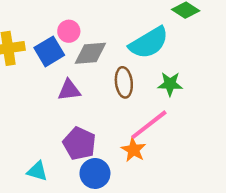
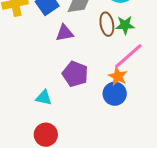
green star: (170, 84) -> (125, 25), moved
blue circle: (95, 173) -> (115, 94), moved

